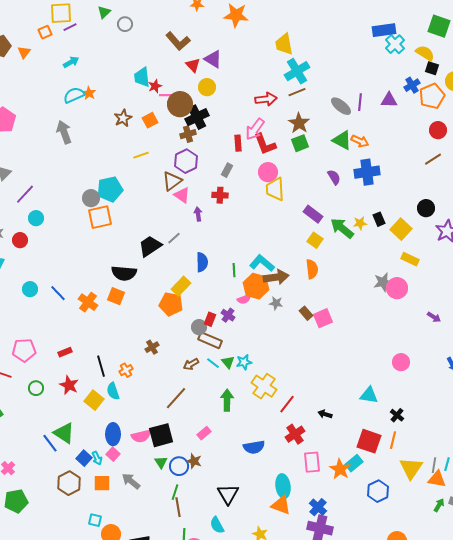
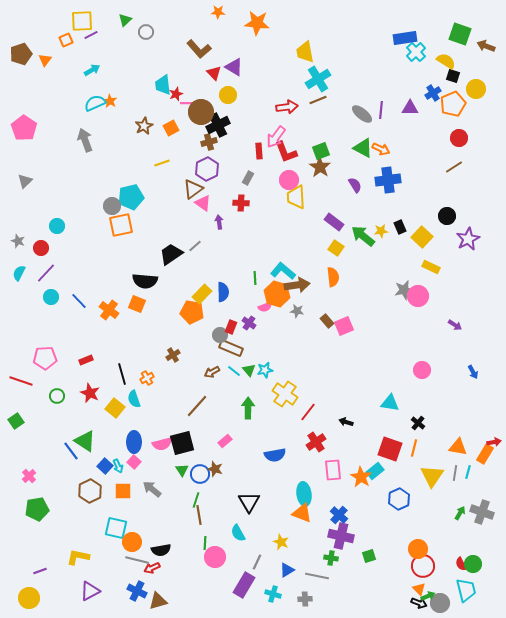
brown star: (299, 123) -> (320, 167), moved
purple line: (25, 194) -> (46, 273), moved
blue semicircle: (202, 262) -> (223, 292), moved
orange triangle: (437, 479) -> (458, 447), moved
cyan square: (95, 520) -> (116, 528), size x1.6

